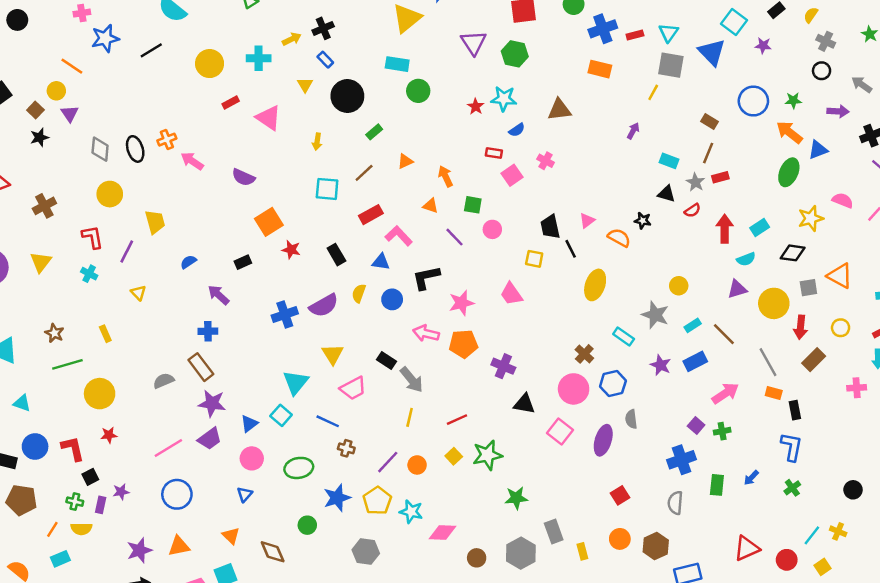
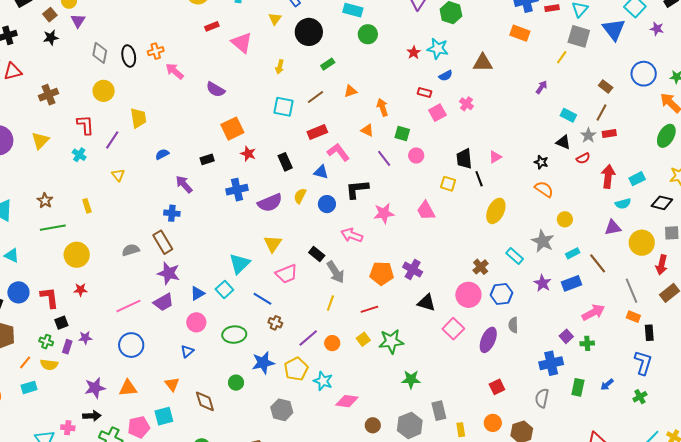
orange semicircle: (619, 238) -> (544, 189), moved
blue cross: (285, 315) -> (237, 190), moved
orange pentagon: (463, 344) -> (382, 273), moved

